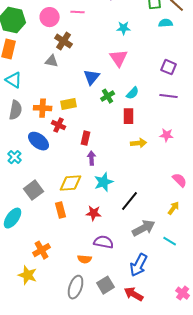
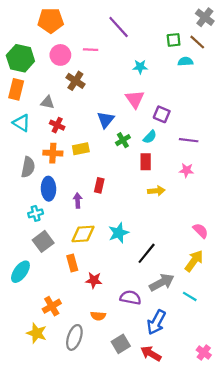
gray triangle: (52, 61) -> (47, 102), moved
purple square: (169, 67) -> (162, 114), moved
gray semicircle: (16, 110) -> (28, 167), moved
red cross: (59, 125) -> (57, 125), moved
pink star: (167, 135) -> (186, 170), moved
blue ellipse: (39, 141) -> (49, 189), turned 50
cyan cross: (15, 157) -> (36, 213), moved, turned 32
purple arrow: (92, 158) -> (78, 201), moved
yellow arrow: (174, 208) -> (194, 261), size x1.5
red star: (94, 213) -> (94, 280), moved
purple semicircle: (104, 242) -> (130, 298), moved
gray ellipse: (76, 287) -> (74, 337), moved

